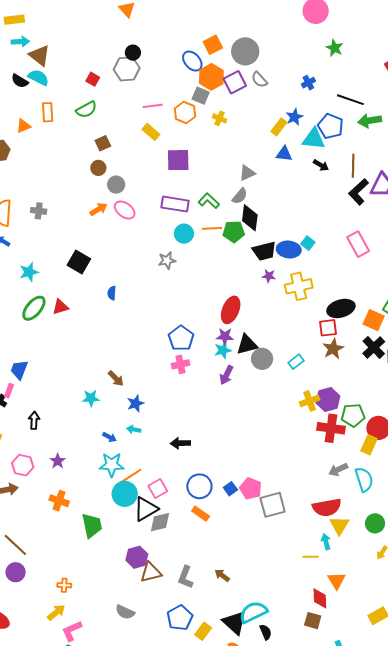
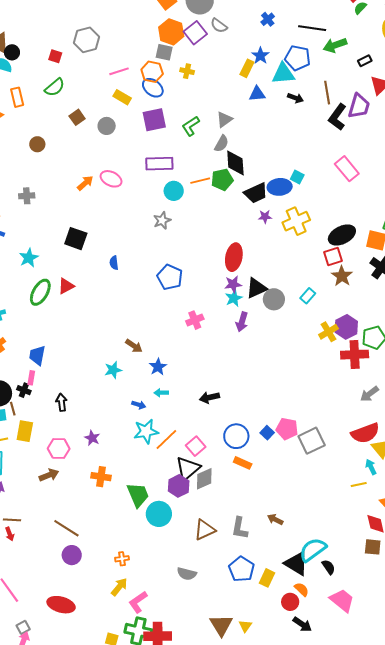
black circle: (133, 53) -> (12, 52), moved
blue ellipse: (192, 61) -> (153, 88), moved
brown circle: (98, 168) -> (37, 144), moved
gray circle: (116, 185) -> (107, 126), moved
green L-shape: (209, 201) -> (191, 126), moved, turned -65
blue pentagon: (181, 338) -> (170, 277), moved
cyan circle: (125, 494) -> (159, 514), moved
purple hexagon: (137, 557) -> (179, 486), moved

